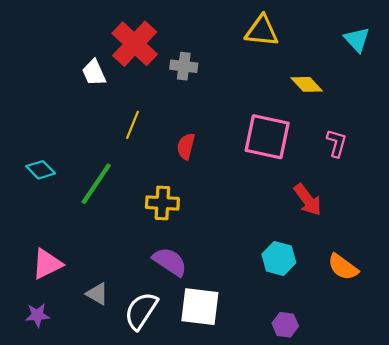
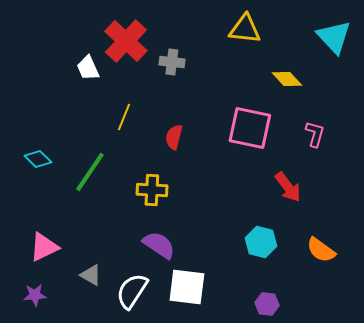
cyan triangle: (357, 39) -> (334, 37), size x1.4

